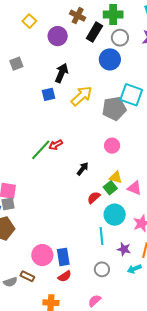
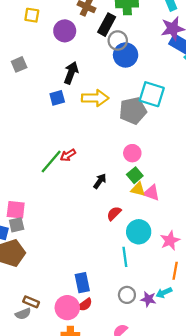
yellow square: (29, 21) -> (32, 15), turned -32
gray circle: (120, 38) -> (118, 40), moved
yellow arrow: (82, 96) -> (95, 98), turned 45
green square: (110, 188) -> (135, 175), moved
pink triangle: (134, 188) -> (152, 193), moved
purple star: (124, 249) -> (148, 299), moved
pink circle: (42, 255) -> (67, 308), moved
brown rectangle: (27, 276) -> (31, 302), moved

